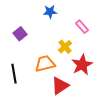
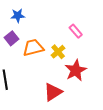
blue star: (50, 12) -> (18, 16), moved
orange trapezoid: (45, 64) -> (33, 48), moved

